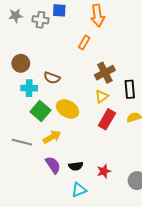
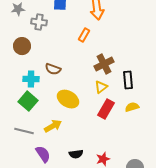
gray cross: (41, 20) -> (39, 22), moved
brown circle: (21, 63) -> (22, 46), moved
green square: (41, 111) -> (28, 101), moved
purple semicircle: (53, 165) -> (43, 154), moved

